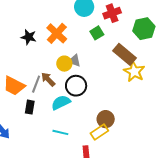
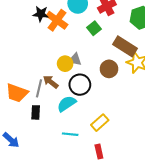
orange cross: (57, 33) -> (57, 20), moved
black star: (29, 37) -> (41, 14), moved
brown circle: (106, 119) -> (109, 69), moved
yellow rectangle: (99, 132) -> (100, 123), moved

